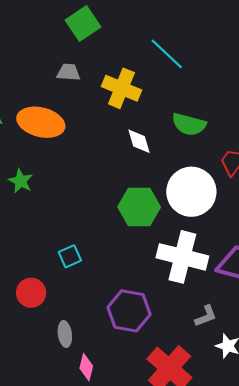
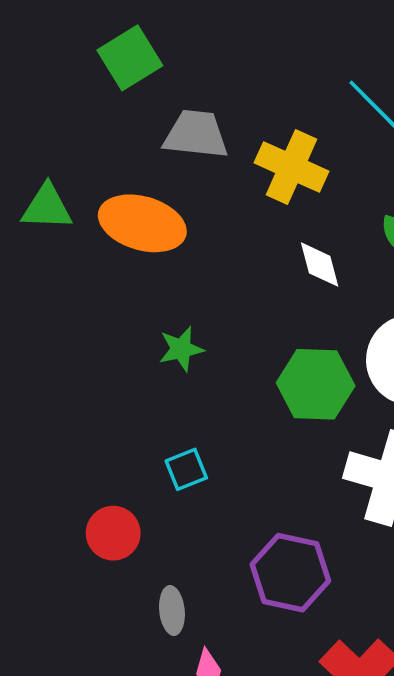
green square: (83, 23) -> (130, 58), moved
gray trapezoid: (68, 72) -> (196, 134), size x1.5
green star: (21, 181) -> (181, 349), moved, turned 30

